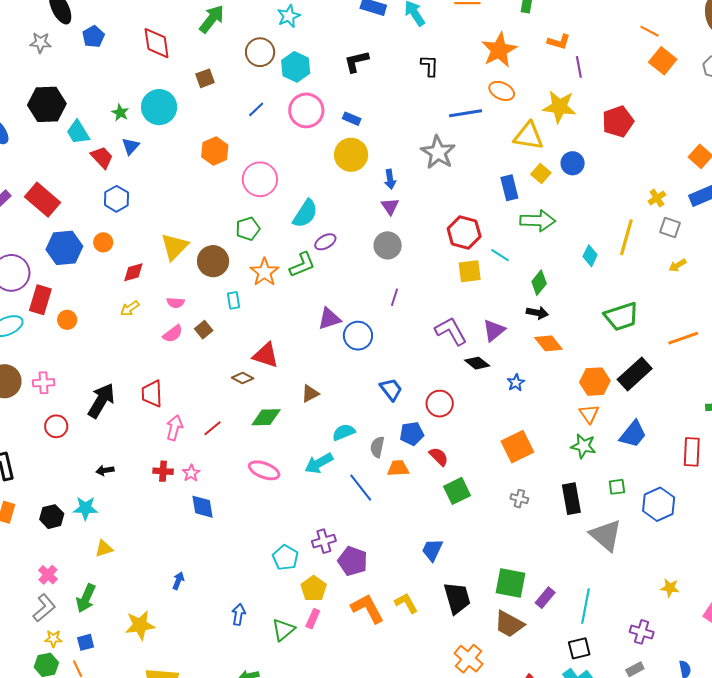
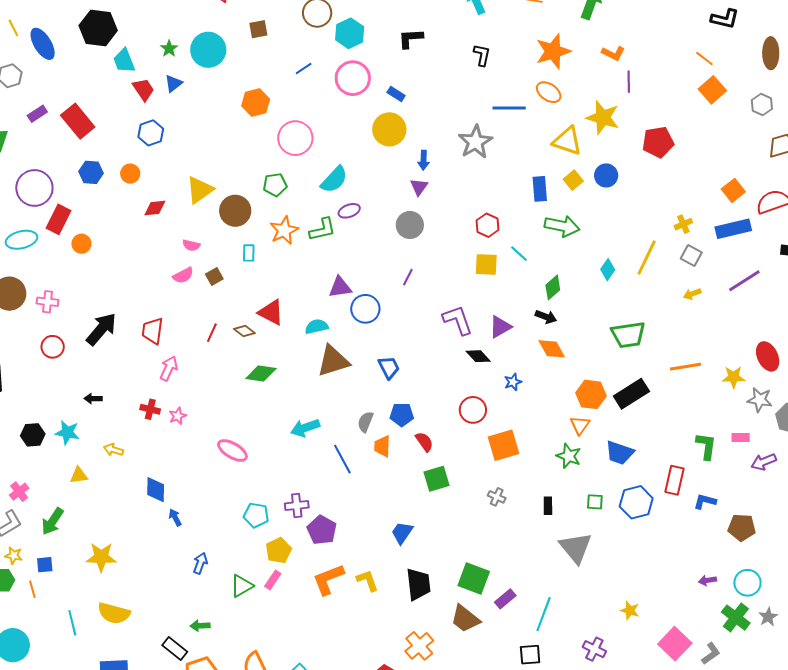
red hexagon: (464, 232) -> (487, 225), size x0.7
blue hexagon: (64, 248) -> (91, 172), size x0.7
yellow arrow: (130, 308) -> (114, 450), moved, turned 42
brown triangle: (310, 394) -> (333, 361), moved, size x1.8
red circle: (440, 404) -> (473, 410), moved
red line: (212, 428) -> (212, 333), moved, turned -36
cyan semicircle: (344, 432) -> (317, 327), moved
blue trapezoid: (633, 434) -> (620, 453), turned 60
orange trapezoid: (398, 468) -> (382, 446), turned -95
pink ellipse: (264, 470) -> (232, 450), moved
black rectangle: (571, 499) -> (548, 506), size x0.6
blue hexagon: (659, 504) -> (636, 502), moved
blue diamond: (202, 507) -> (156, 490), moved
cyan pentagon: (285, 558) -> (256, 515), turned -30
blue arrow: (178, 581) -> (175, 517), moved, turned -60
orange L-shape: (367, 608) -> (328, 579), turned -93

